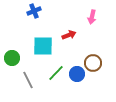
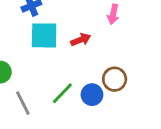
cyan square: (43, 46) -> (44, 35), moved

